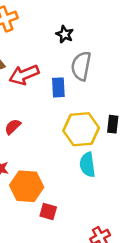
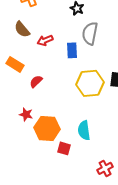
red arrow: (24, 75) -> (45, 40), size x0.7
cyan semicircle: (87, 165) -> (84, 130), moved

